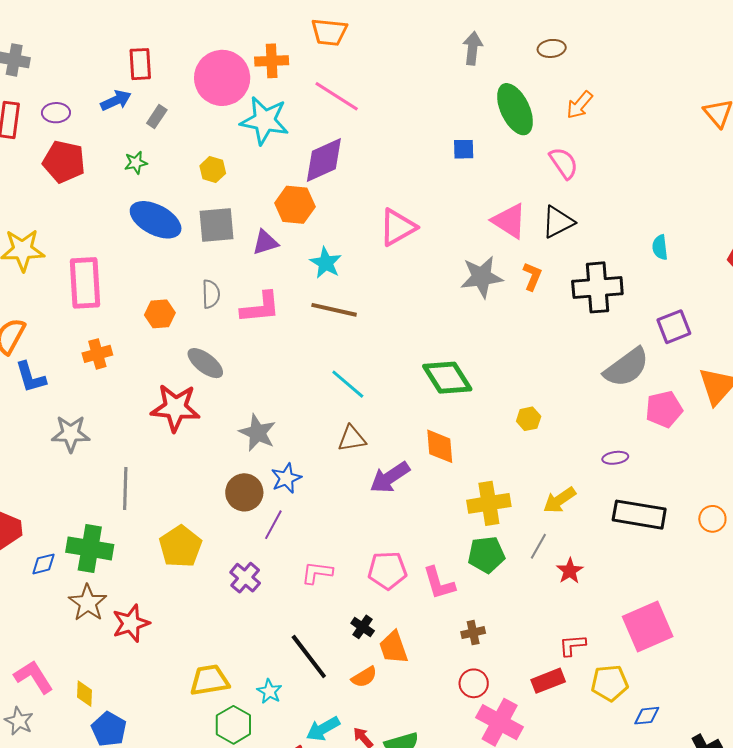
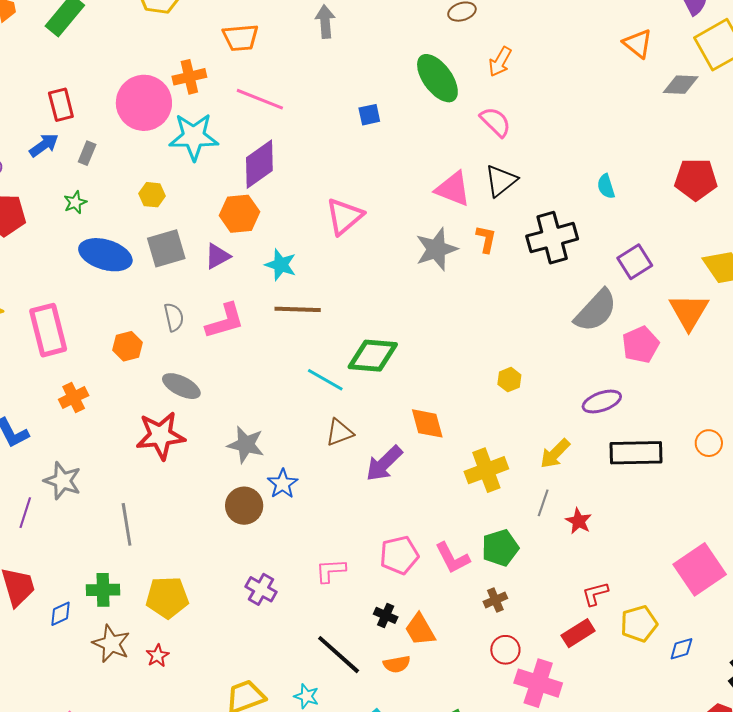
gray arrow: (473, 48) -> (325, 22), moved
blue square: (464, 149) -> (369, 115), moved
green diamond: (447, 378) -> (373, 356), moved, turned -42
gray star: (71, 434) -> (63, 481), turned 30
purple ellipse: (615, 458) -> (602, 402), size x1.5
purple line: (273, 525) -> (25, 513), moved
yellow pentagon: (180, 546) -> (167, 597), moved, turned -30
green cross: (90, 548) -> (103, 590), size x0.7
green pentagon: (486, 555) -> (500, 548), moved
red star: (131, 623) -> (157, 656), size x0.6
pink square: (648, 627) -> (700, 569), moved
orange semicircle: (364, 677) -> (397, 664), turned 32

